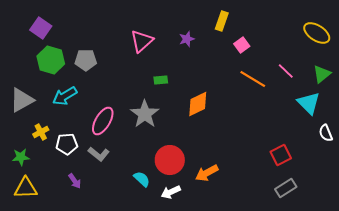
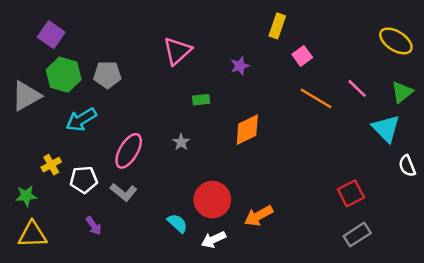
purple star: (187, 39) -> (240, 66), moved
gray triangle: (22, 100) -> (26, 96), moved
gray star: (145, 114) -> (181, 142), size x0.5

